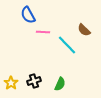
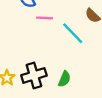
black cross: (34, 81) -> (34, 75), size x1.5

